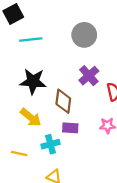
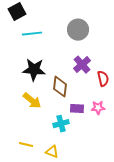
purple rectangle: (70, 128) -> (77, 109), moved
cyan cross: (50, 144) -> (61, 124), moved
yellow line: (19, 153) -> (26, 145), moved

